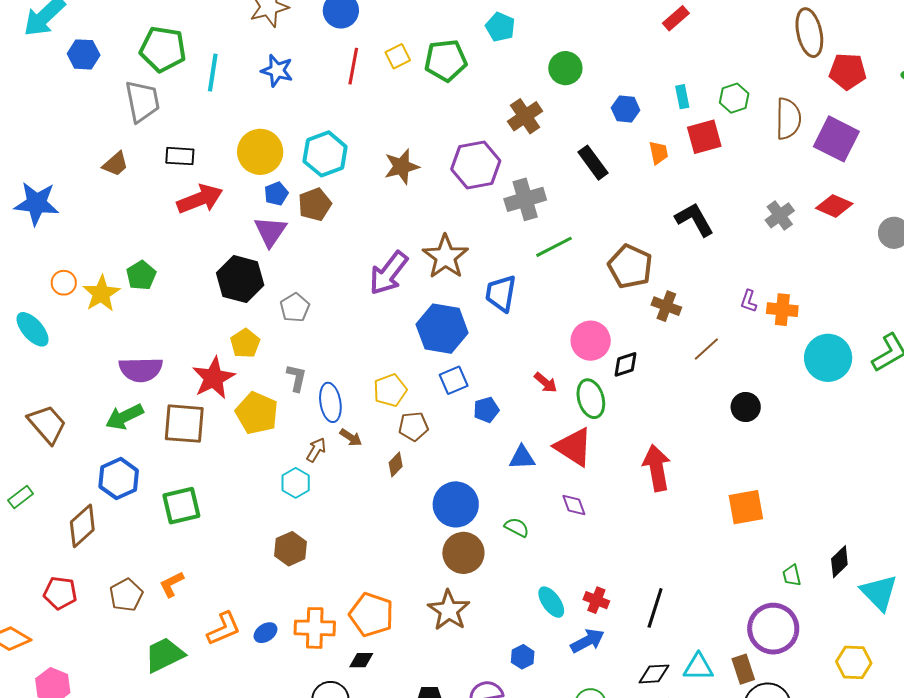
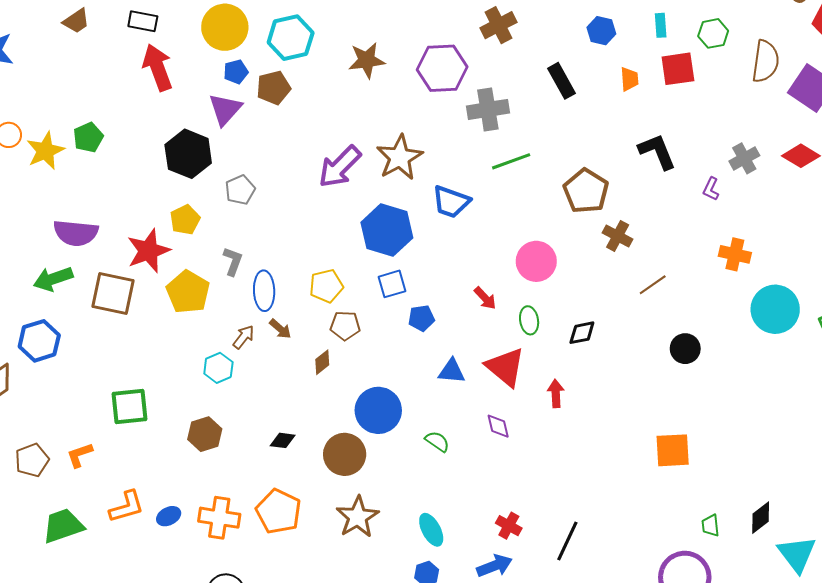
red arrow: (200, 199) -> (158, 67), turned -96
blue trapezoid: (501, 293) -> (451, 202), turned -87
purple L-shape: (749, 301) -> (711, 189), moved
black diamond: (626, 364) -> (582, 333), moved
green ellipse: (591, 399) -> (529, 320), size x0.7
red arrow: (657, 468) -> (556, 394), moved, size x0.6
green square: (181, 506) -> (130, 406), moved
brown circle: (463, 553) -> (345, 454), moved
cyan ellipse: (551, 602) -> (431, 530), moved
black diamond: (361, 660) -> (283, 440), moved

